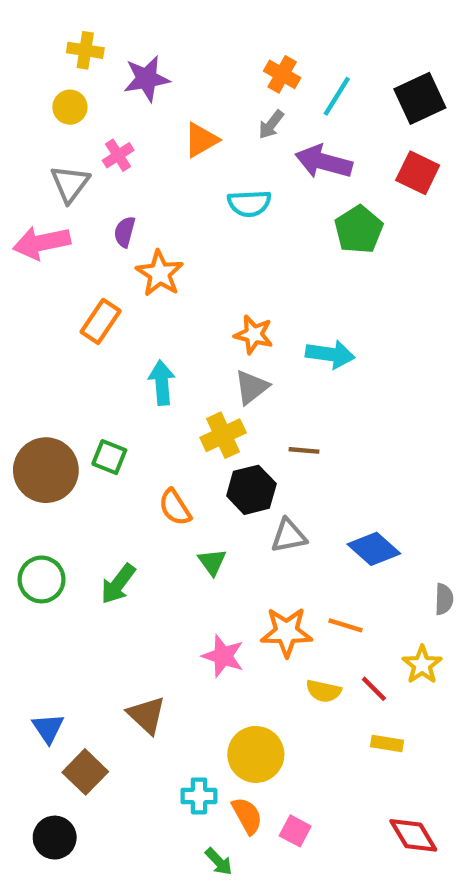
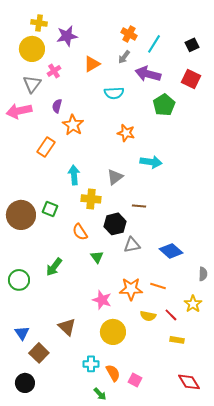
black square: (420, 98) -> (192, 45), size x0.6
yellow circle: (70, 107) -> (32, 49), size x1.6
orange star: (254, 335) -> (126, 133), moved
yellow cross: (223, 435) -> (91, 199), moved, turned 30
green circle: (42, 579) -> (19, 280), moved
yellow circle: (256, 754) -> (113, 332), moved

